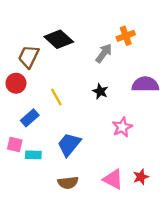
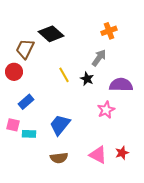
gray arrow: (104, 53) -> (99, 58), moved
purple semicircle: (145, 84) -> (121, 85), moved
yellow line: (56, 97) -> (64, 75), moved

